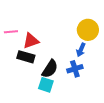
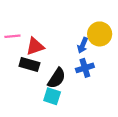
blue arrow: (81, 50) -> (83, 45), moved
blue cross: (75, 69) -> (85, 68), moved

